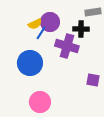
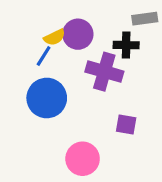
blue line: (41, 33) -> (44, 56), moved
purple square: (93, 80) -> (126, 124), moved
pink circle: (40, 102) -> (83, 159), moved

